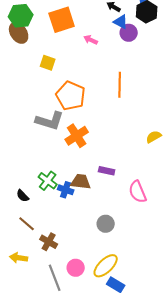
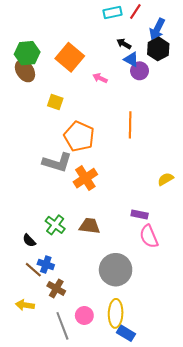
orange square: (62, 20) -> (70, 57), turned -32
purple rectangle: (107, 171) -> (140, 214), moved
blue cross: (66, 190) -> (46, 264), moved
gray circle: (106, 224) -> (116, 270), size x1.8
yellow ellipse: (106, 266) -> (116, 313), turned -44

